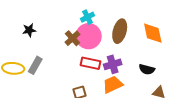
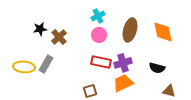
pink circle: (89, 36) -> (99, 35), size x0.6
brown cross: (72, 38) -> (59, 37), moved

